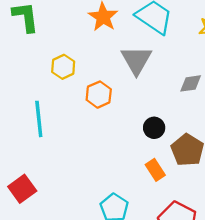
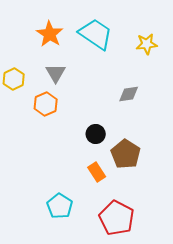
gray triangle: (136, 60) -> (56, 73), moved, size x0.7

